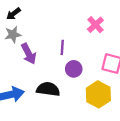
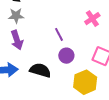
purple line: (62, 47) -> (59, 34), turned -40
purple arrow: (29, 54) -> (17, 40), moved

